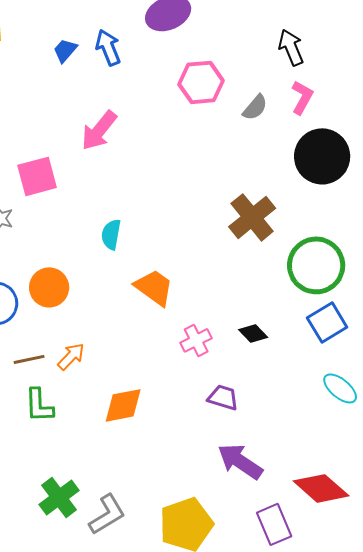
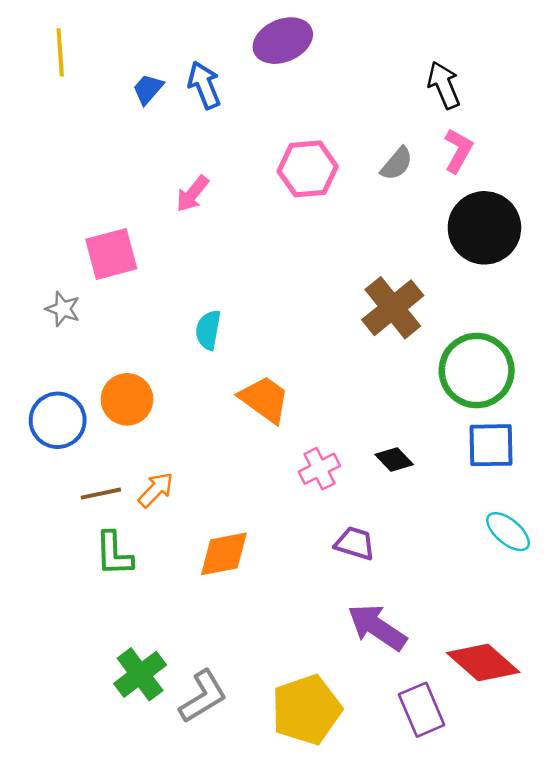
pink hexagon: (201, 82) -> (308, 169), moved
pink arrow: (99, 130) -> (192, 194), size x0.7
blue square: (327, 322) -> (491, 445), turned 30

